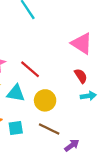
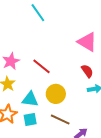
cyan triangle: (16, 93) -> (30, 99), moved

